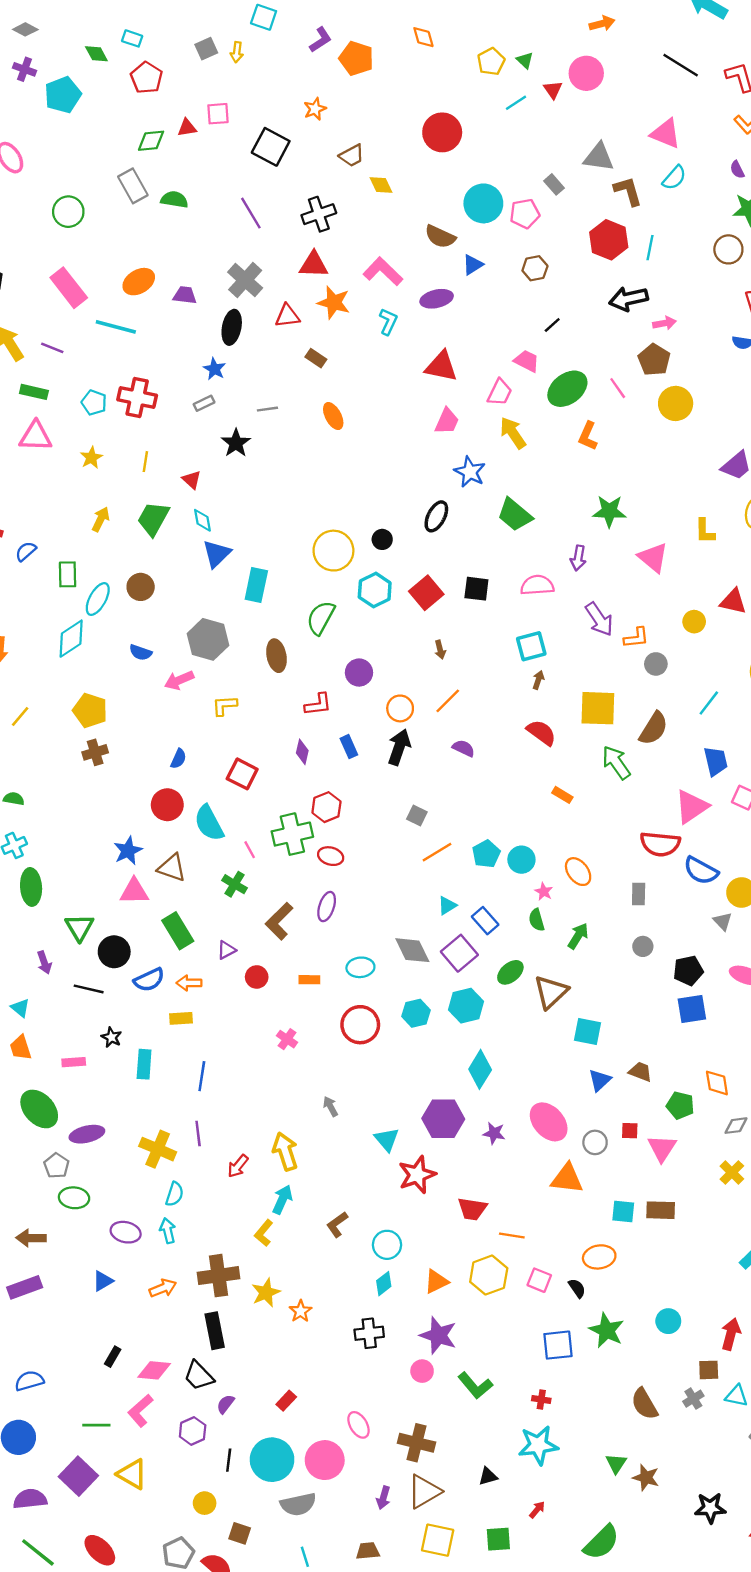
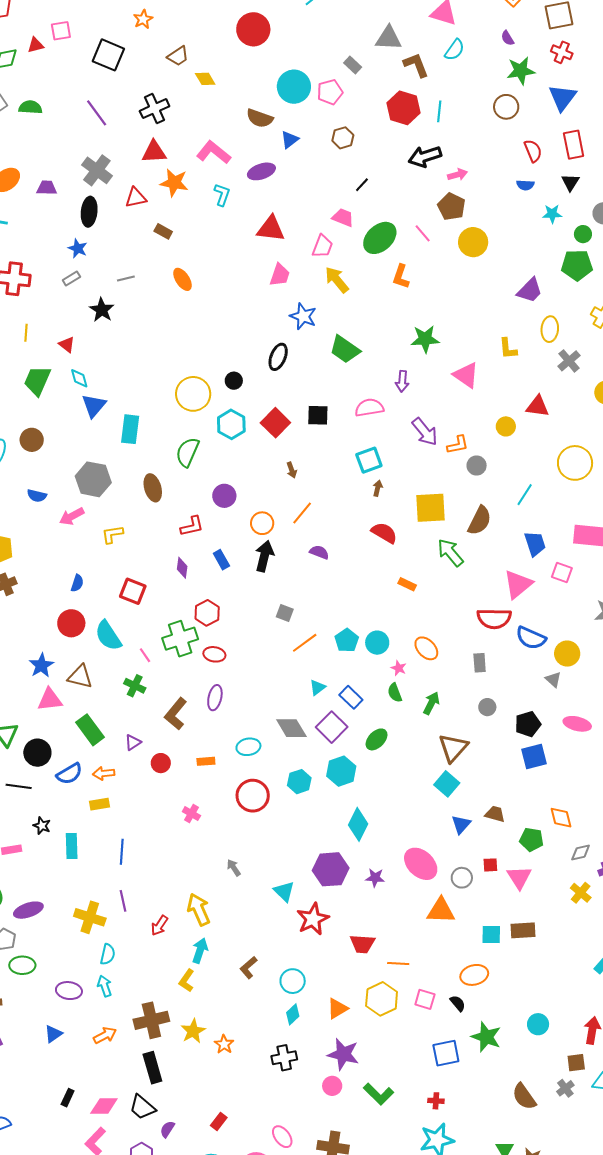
brown triangle: (551, 992) -> (453, 748), moved
cyan square: (587, 1032) -> (447, 784), turned 35

